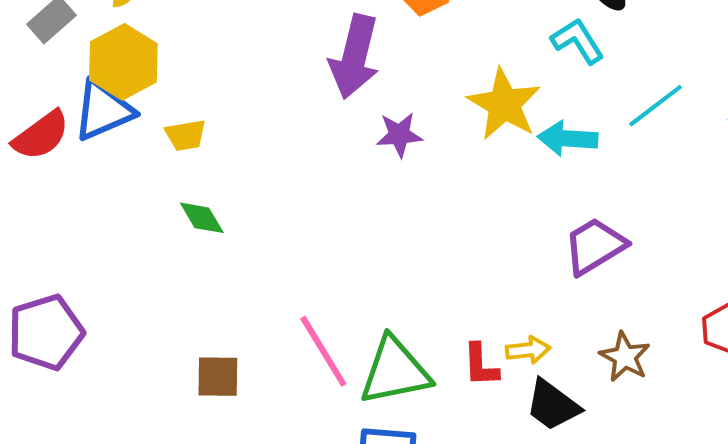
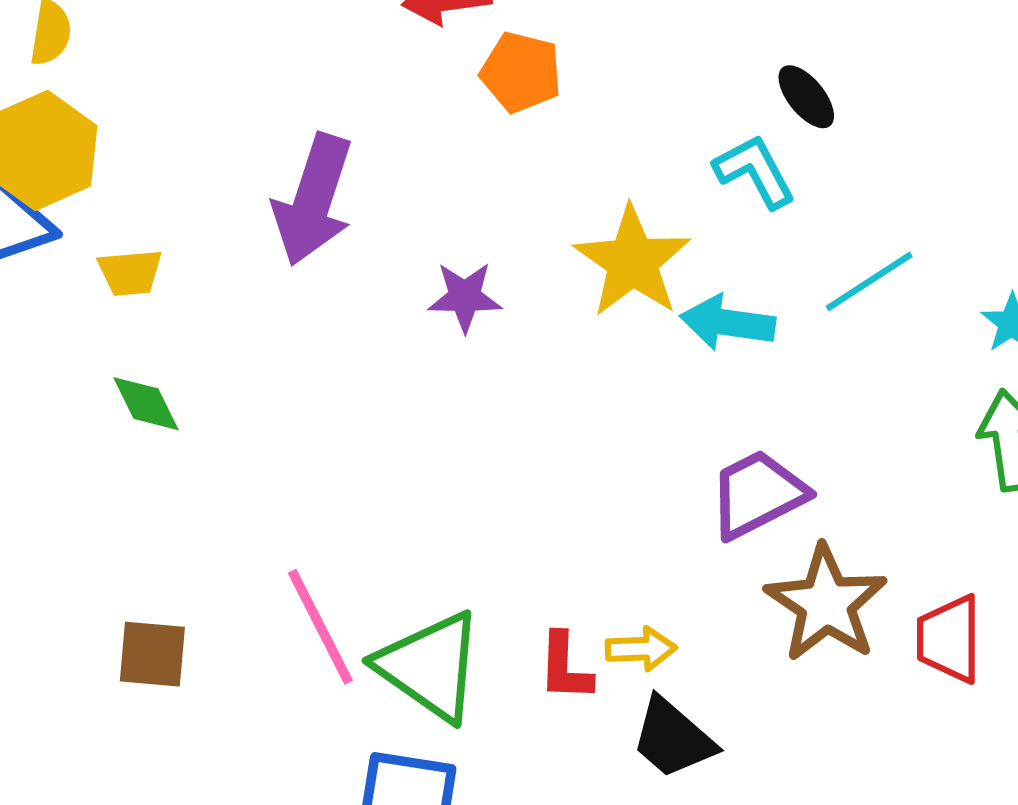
purple arrow: (355, 57) -> (313, 200), moved
brown star: (625, 357) -> (826, 604), moved, size x1.5
green triangle: (395, 371) -> (430, 666), turned 42

